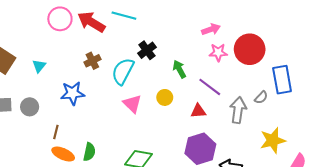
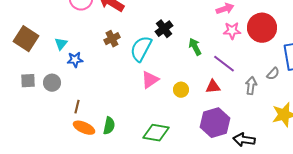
blue star: (73, 93) -> (75, 60), moved, size x0.7
yellow circle: (165, 97) -> (181, 90), moved
pink triangle: (132, 104) -> (150, 80), turned 42
gray arrow: (238, 110) -> (251, 86), size x0.7

